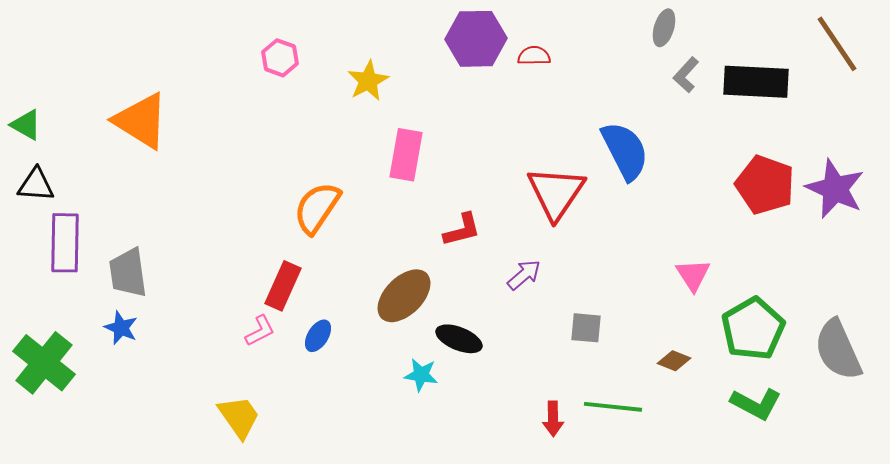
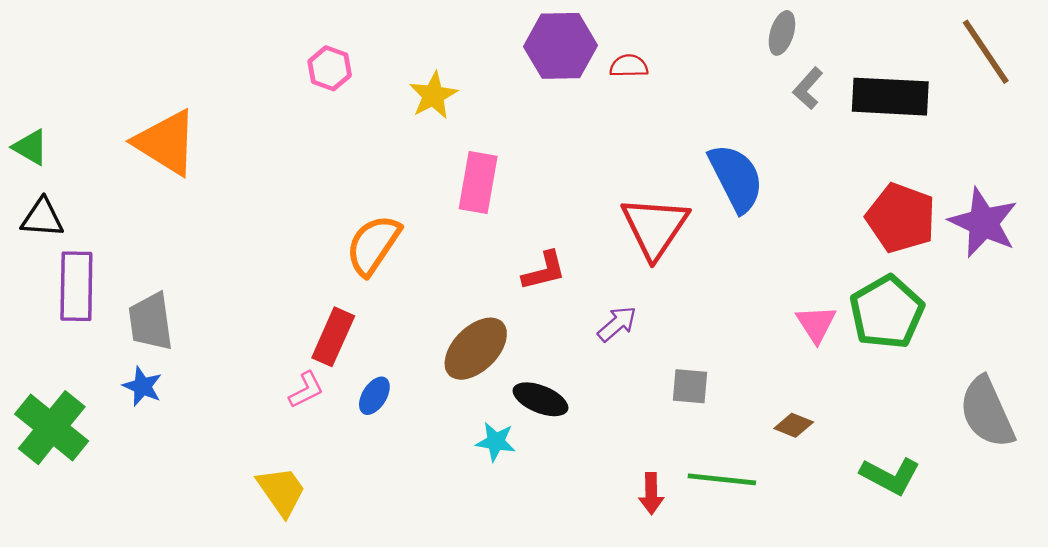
green pentagon: (753, 329) -> (887, 312), moved

